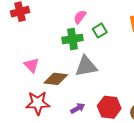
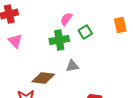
pink triangle: (32, 65) -> (15, 41), moved
gray triangle: (86, 66) -> (72, 66), size x0.6

